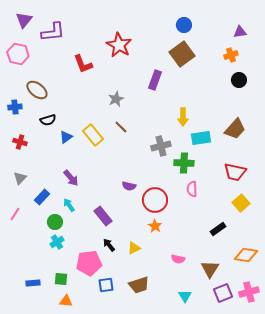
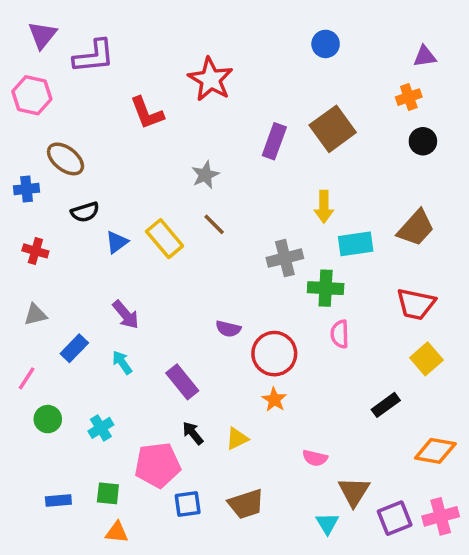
brown square: (182, 54) -> (333, 129), moved
gray triangle: (20, 178) -> (35, 315), turned 32
green circle: (55, 222) -> (48, 419), moved
brown triangle: (210, 269) -> (354, 492), moved

